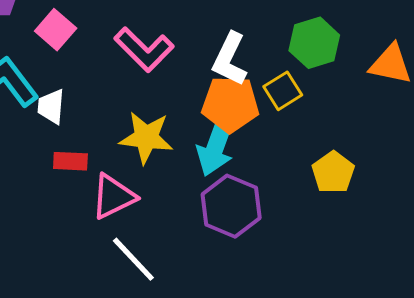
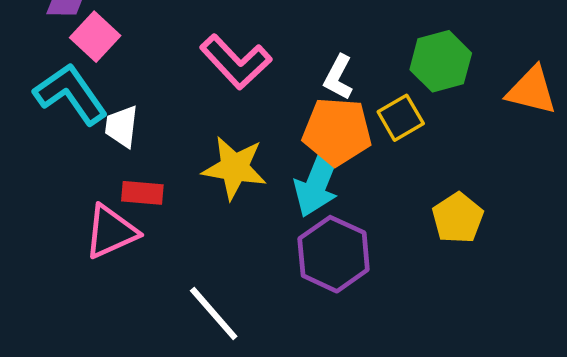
pink square: (56, 30) -> (95, 37), moved
white L-shape: (230, 59) -> (338, 77), size x0.7
pink triangle: (113, 197) -> (111, 232), moved

